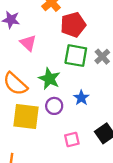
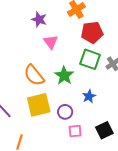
purple circle: (54, 106) -> (65, 112), moved
yellow square: (26, 117) -> (39, 105), turned -30

